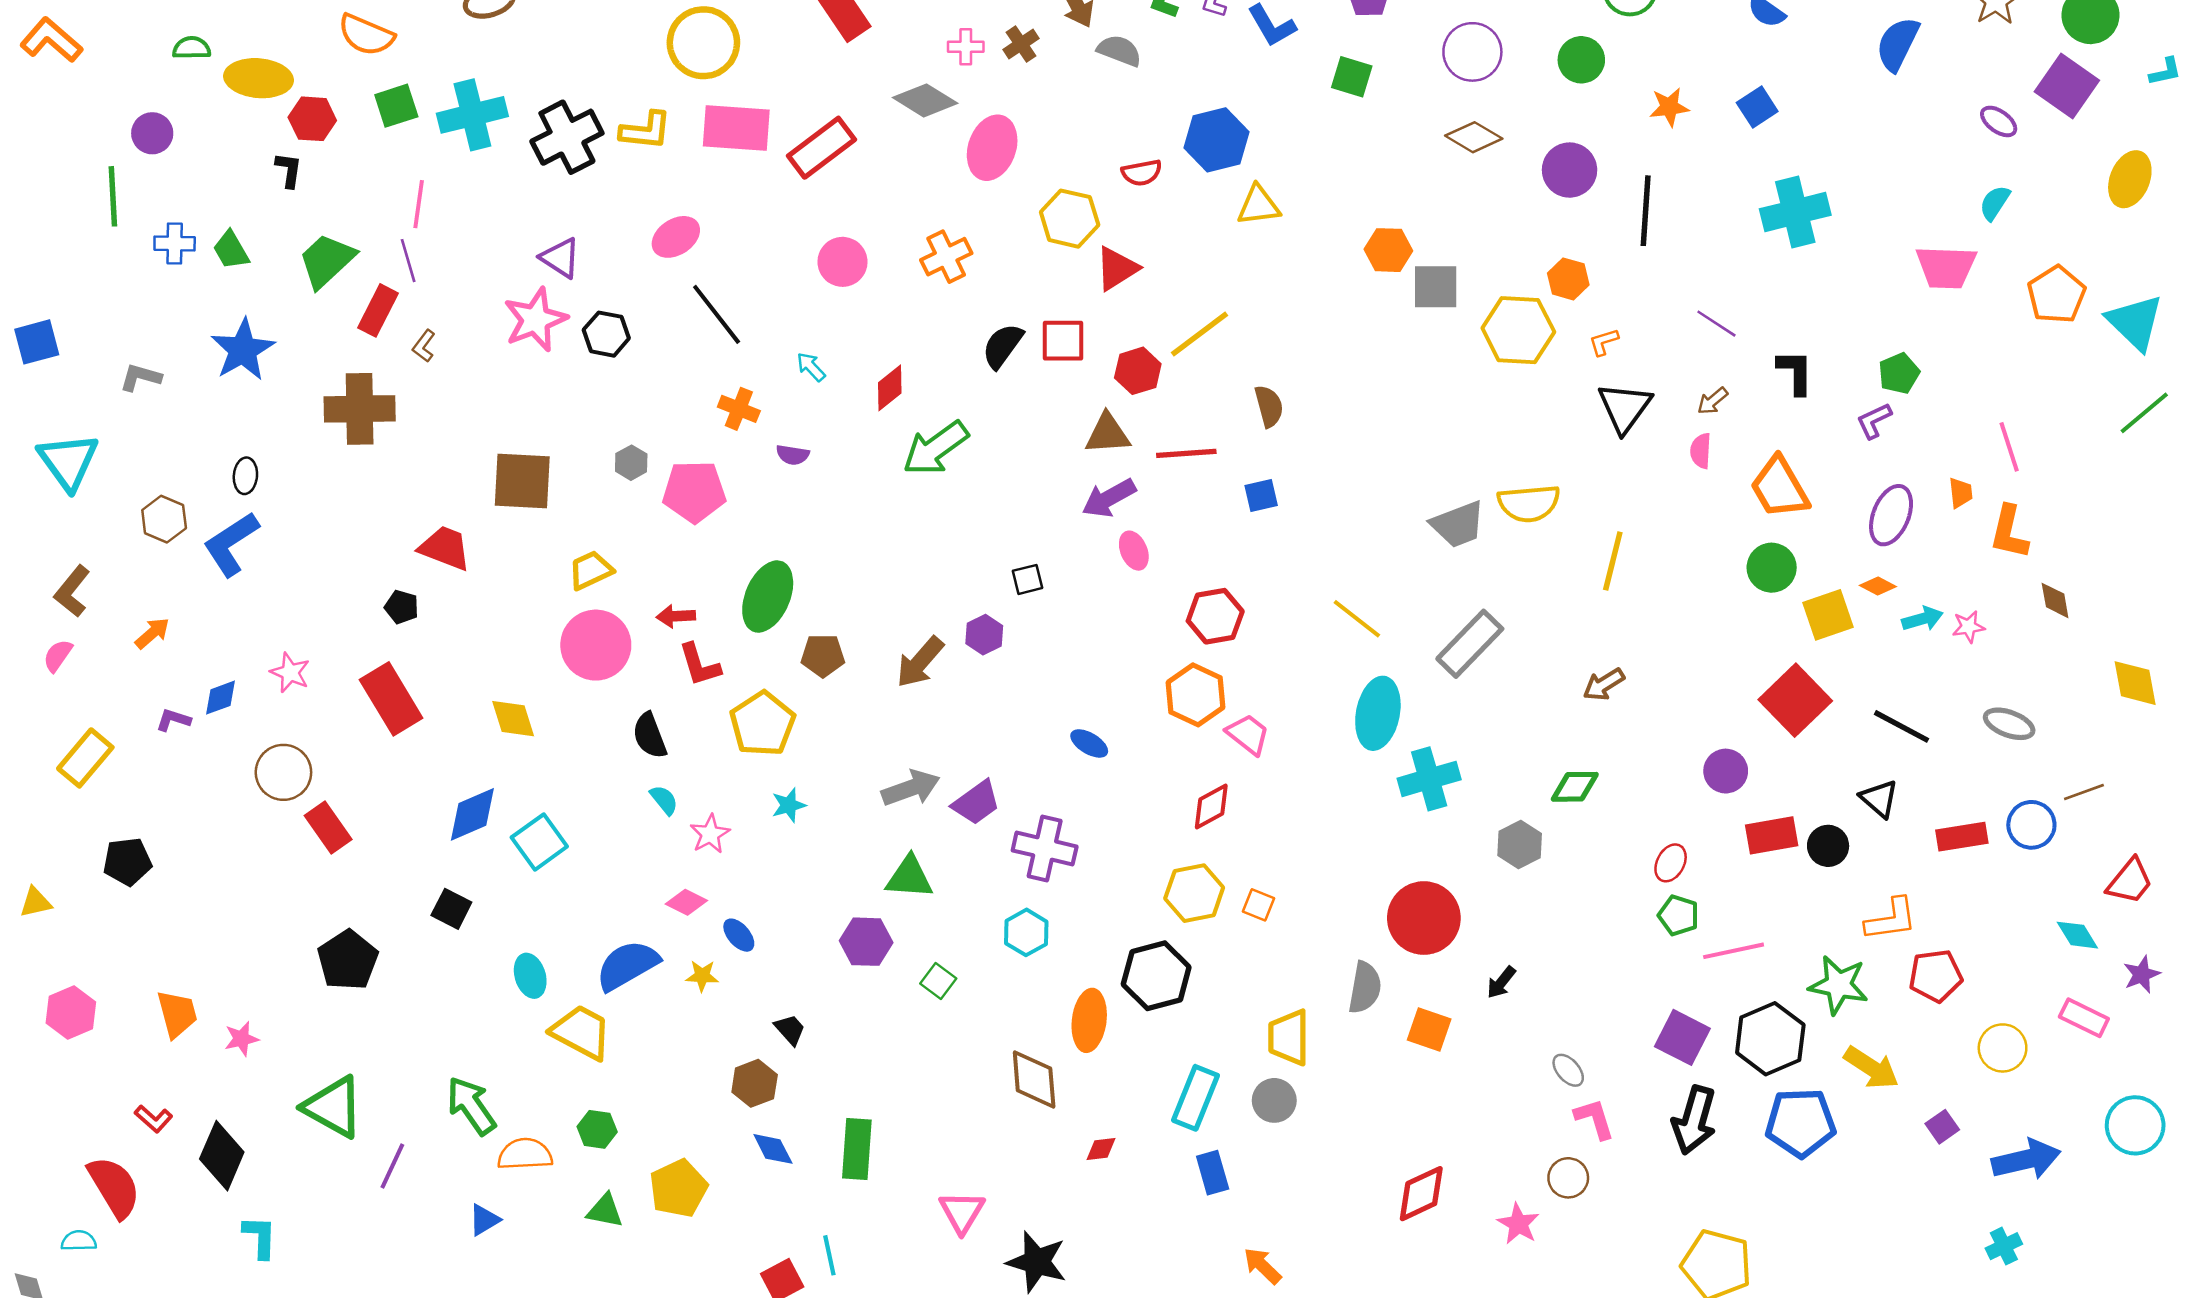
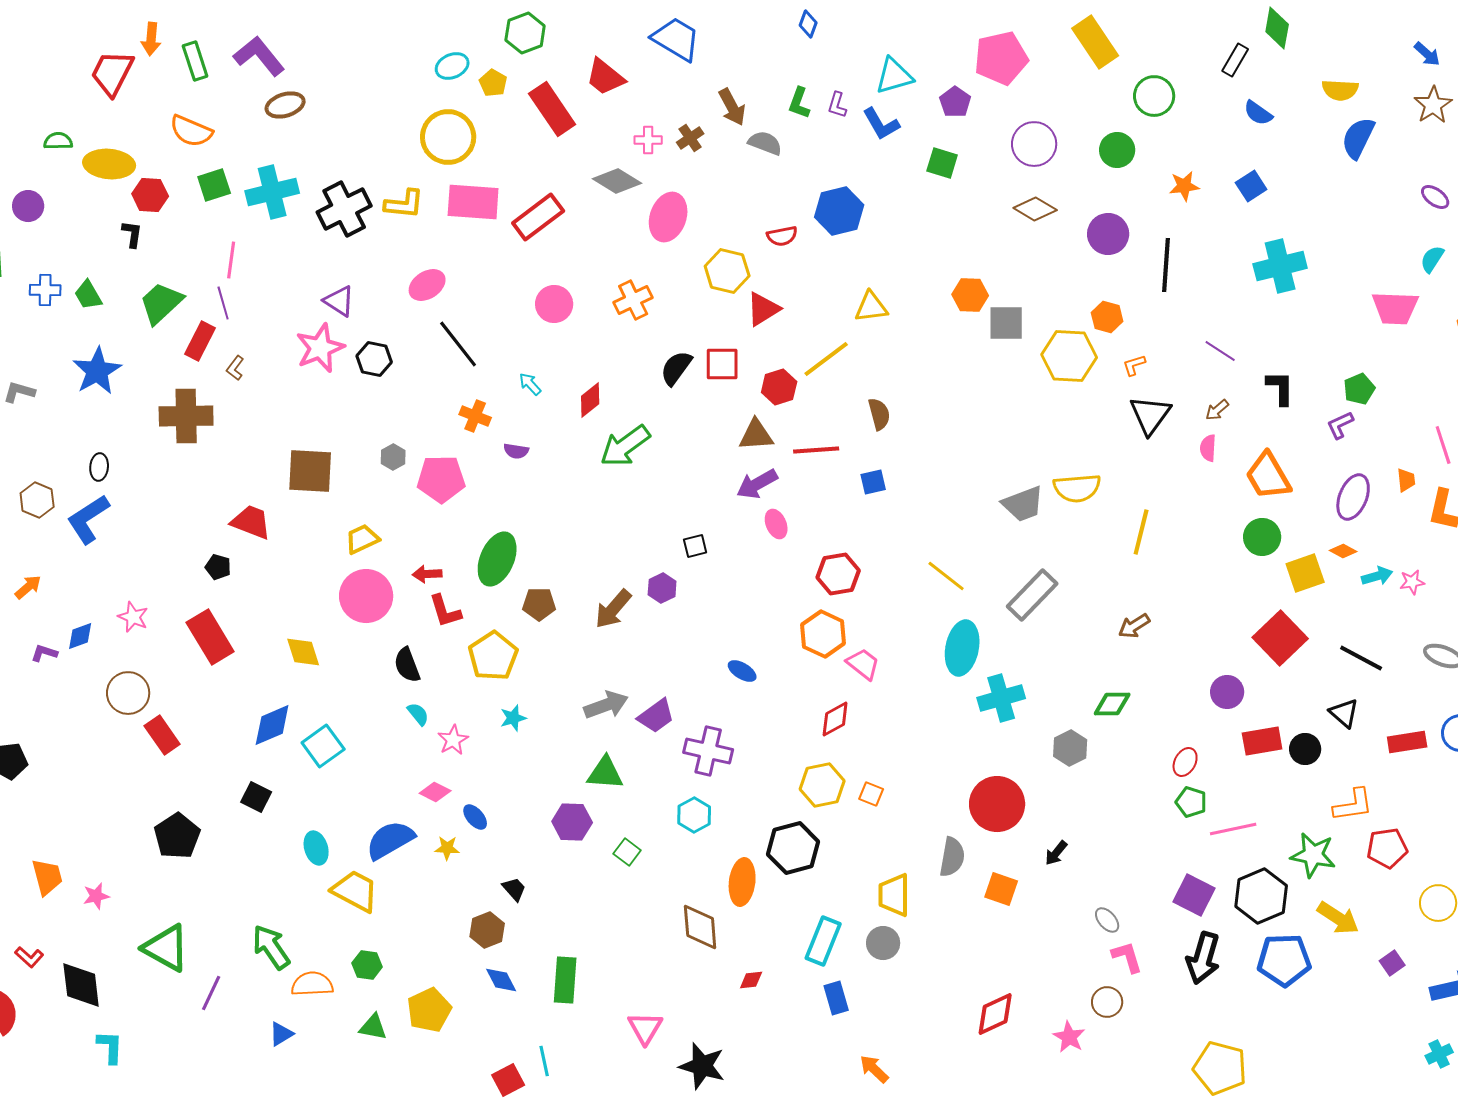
yellow triangle: (1258, 205) -> (871, 307), moved
black diamond: (222, 1156) -> (81, 985), turned -30

